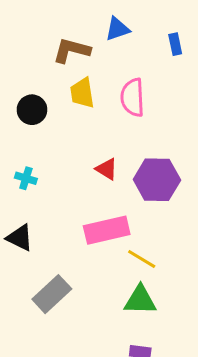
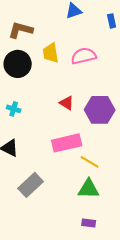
brown L-shape: (72, 50) -> (21, 30), moved
pink semicircle: (133, 98) -> (84, 56), turned 80
black circle: (32, 110) -> (18, 64), size x1.4

